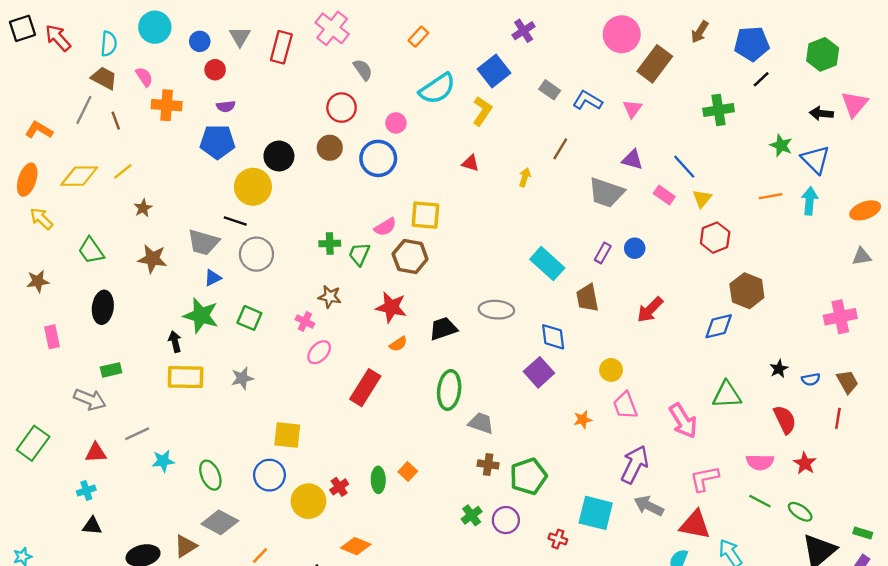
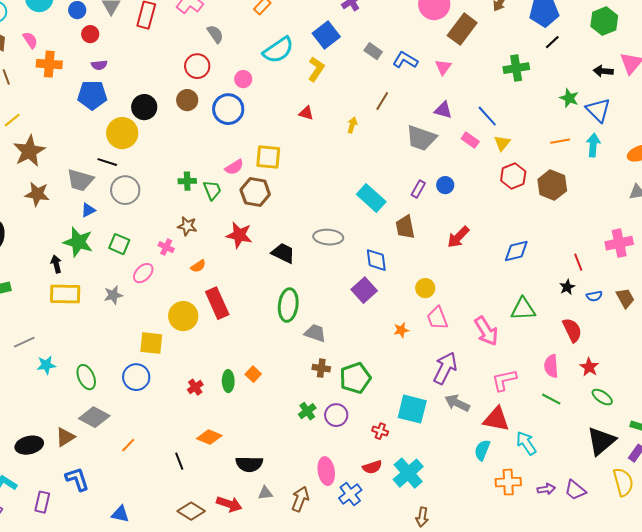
brown star: (143, 208) -> (29, 151), size x2.0
green trapezoid: (359, 254) -> (212, 190), turned 135
brown hexagon: (747, 291) -> (552, 185), moved
black trapezoid: (443, 329) -> (283, 253), turned 45
orange semicircle: (398, 344) -> (198, 266), moved
pink ellipse: (319, 352) -> (143, 273), moved
red rectangle: (365, 388) -> (217, 303), turned -56
red line: (838, 418) -> (578, 262), moved, turned -30
pink semicircle: (760, 462) -> (551, 366), turned 85
yellow circle: (308, 501) -> (183, 316), moved
green ellipse: (800, 512) -> (602, 397), moved

